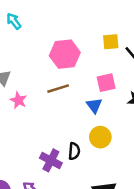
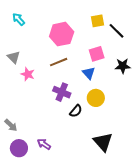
cyan arrow: (14, 21) -> (19, 19), moved
black semicircle: (74, 151) -> (76, 111), turned 40
purple cross: (51, 160) -> (62, 92), moved

